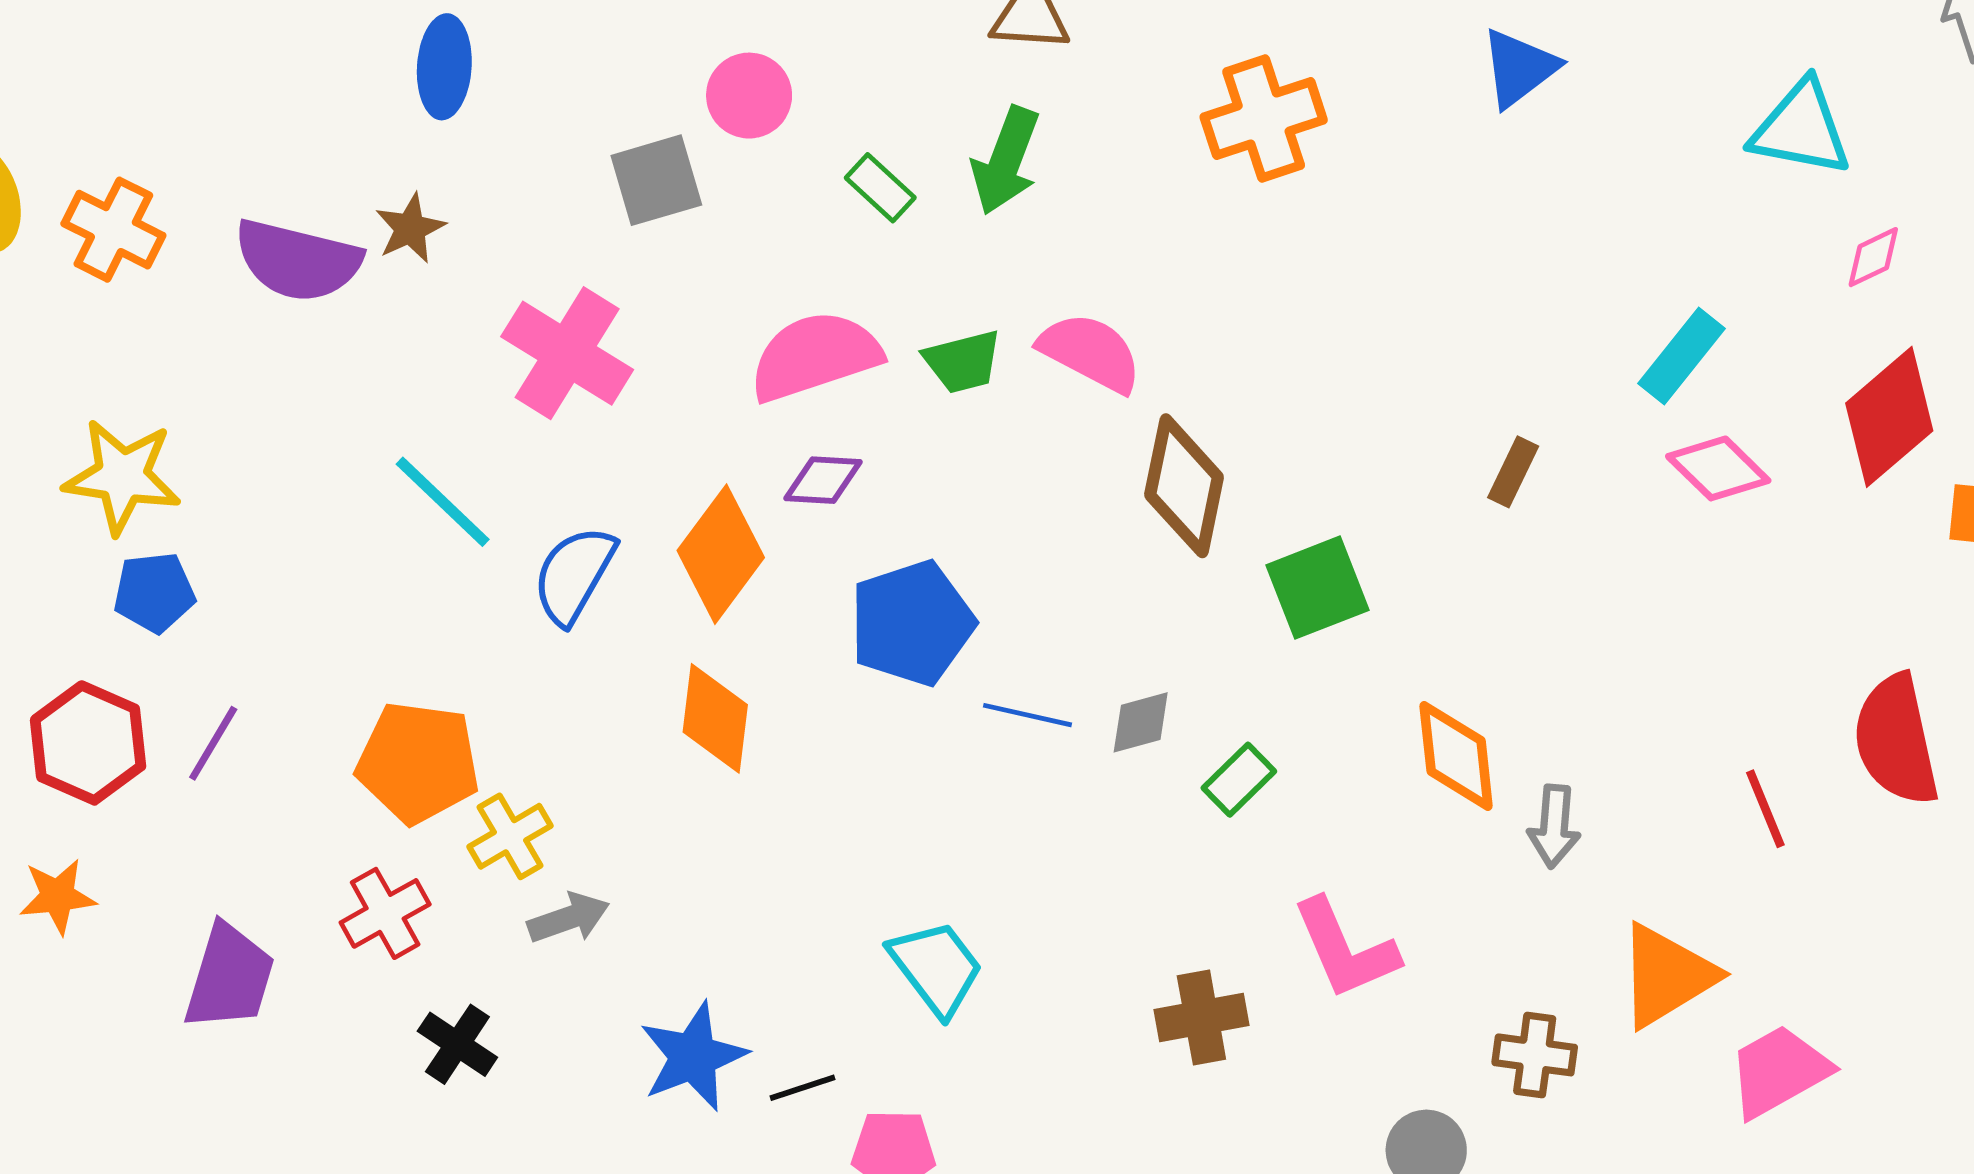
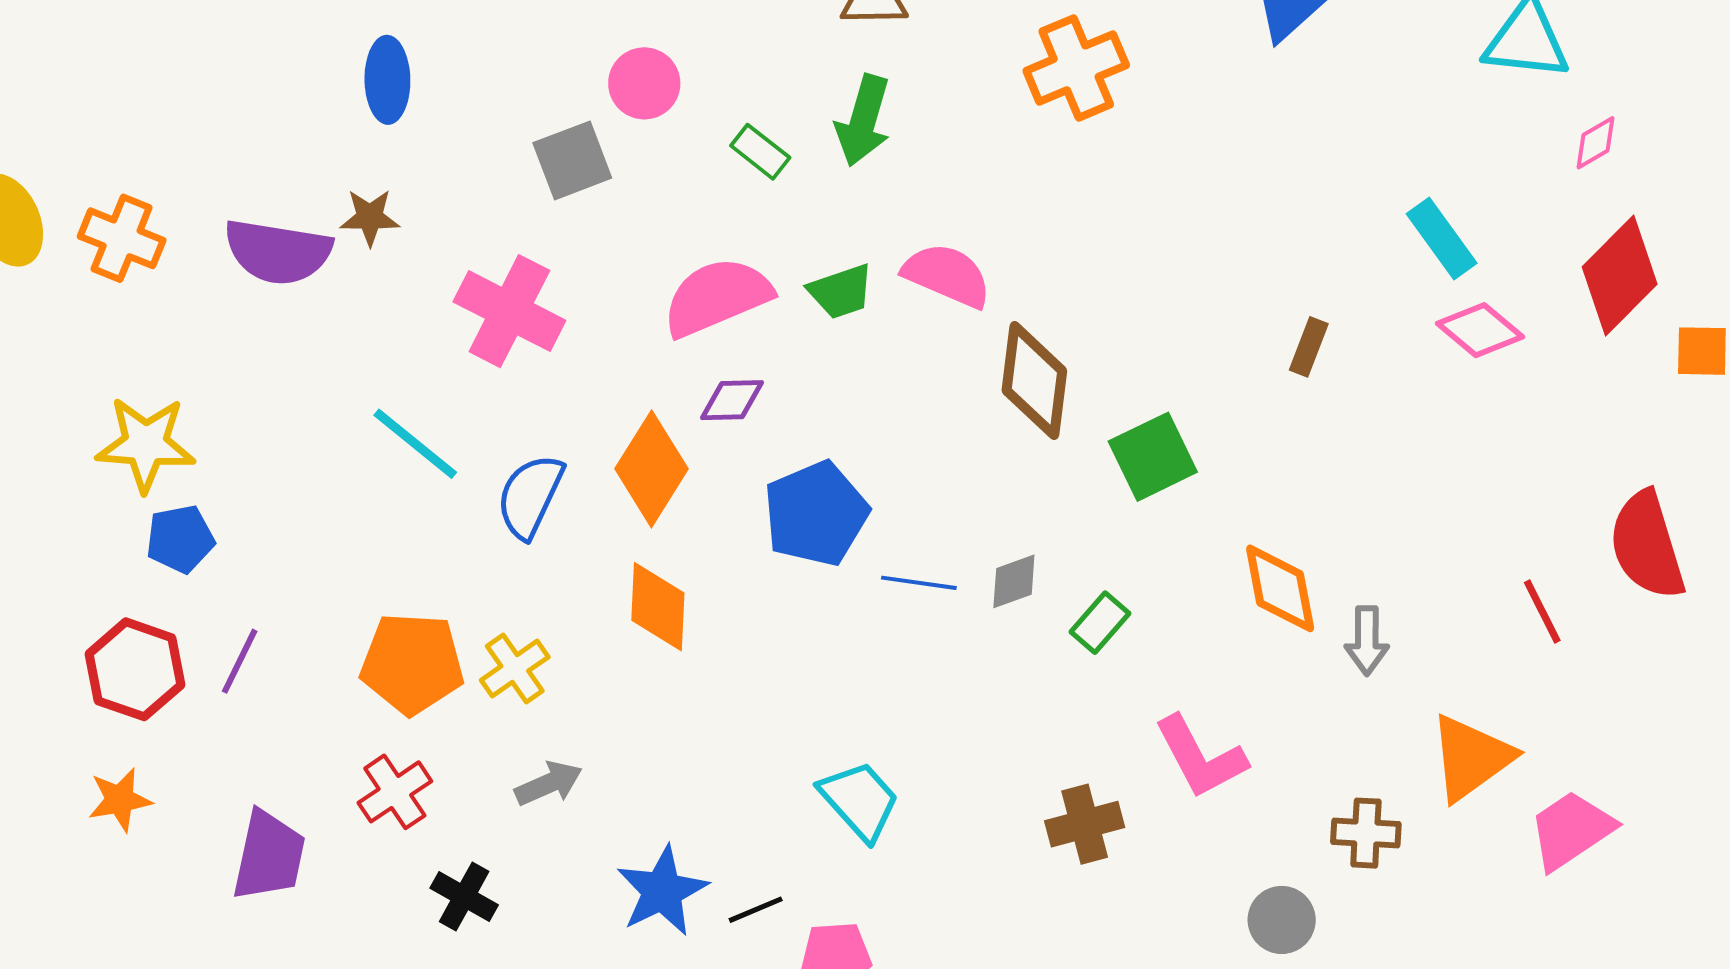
brown star: (410, 228) -> (370, 217), turned 30
cyan rectangle: (1681, 356) -> (1442, 238), turned -70
yellow cross: (510, 836) -> (515, 669), moved

